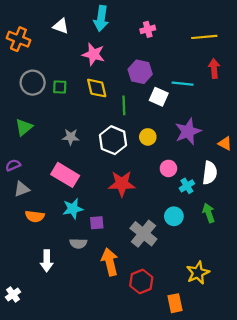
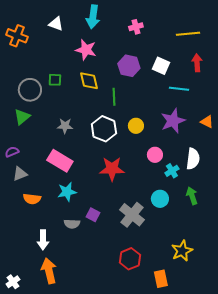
gray circle: (33, 83) -> (30, 90), moved
cyan line: (183, 84) -> (179, 89), moved
white square: (159, 97) -> (161, 66), moved
orange triangle: (225, 143) -> (207, 122), moved
purple square: (97, 223) -> (93, 215), moved, turned 32
orange arrow: (110, 262) -> (49, 271), moved
white cross: (13, 295) -> (13, 282), moved

